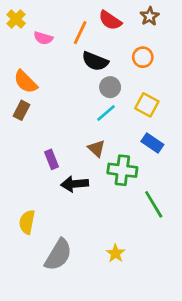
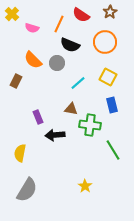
orange circle: (143, 57) -> (105, 42), size x1.5
orange semicircle: (26, 82) -> (33, 60), moved
gray circle: (110, 87) -> (57, 63), moved
blue rectangle: (152, 143) -> (112, 105), turned 42
brown triangle: (96, 148) -> (71, 109), turned -32
yellow semicircle: (27, 222) -> (20, 153), moved
gray semicircle: (58, 255) -> (27, 190), moved

